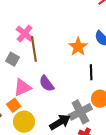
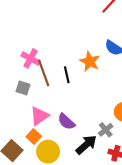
black line: (91, 72) -> (67, 75), moved
purple semicircle: (47, 83) -> (66, 122), moved
gray cross: (80, 112) -> (106, 130), size x0.6

